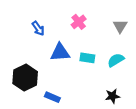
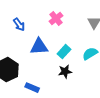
cyan rectangle: (87, 58) -> (64, 52), turned -56
black star: (112, 96) -> (65, 72), moved

